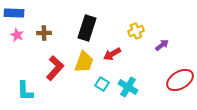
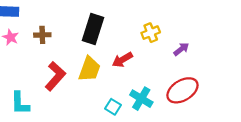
red ellipse: (180, 80) -> (182, 90), moved
cyan square: (102, 84) -> (113, 107), moved

